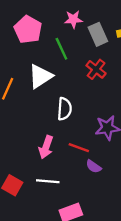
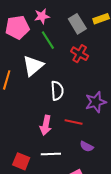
pink star: (73, 19) -> (42, 16), moved
pink pentagon: (28, 30) -> (17, 27), turned -30
purple semicircle: (94, 166) -> (87, 146), moved

